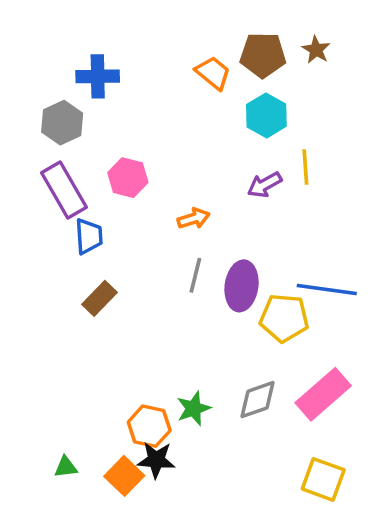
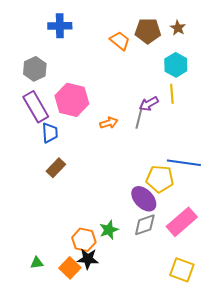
blue cross: (98, 76) -> (60, 26), moved
cyan hexagon: (266, 115) -> (176, 65), moved
pink hexagon: (128, 178) -> (72, 100), size x1.5
gray line: (195, 275) -> (139, 119), moved
purple ellipse: (242, 286) -> (144, 199), moved, turned -52

